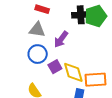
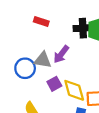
gray triangle: (37, 30) -> (43, 60), moved
blue circle: (38, 54) -> (25, 68), moved

